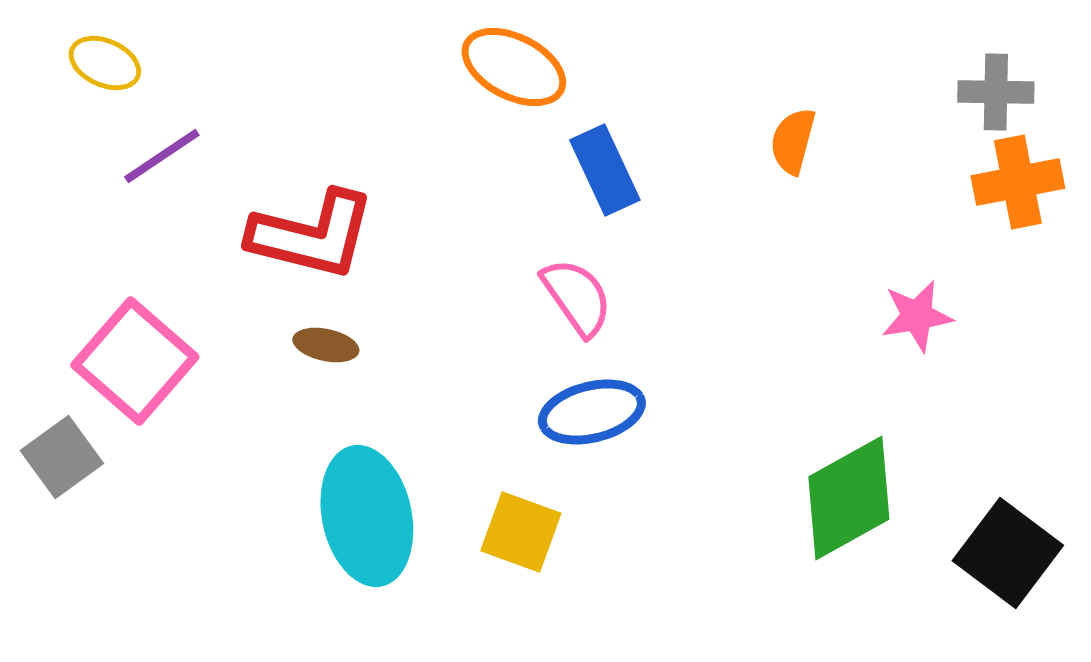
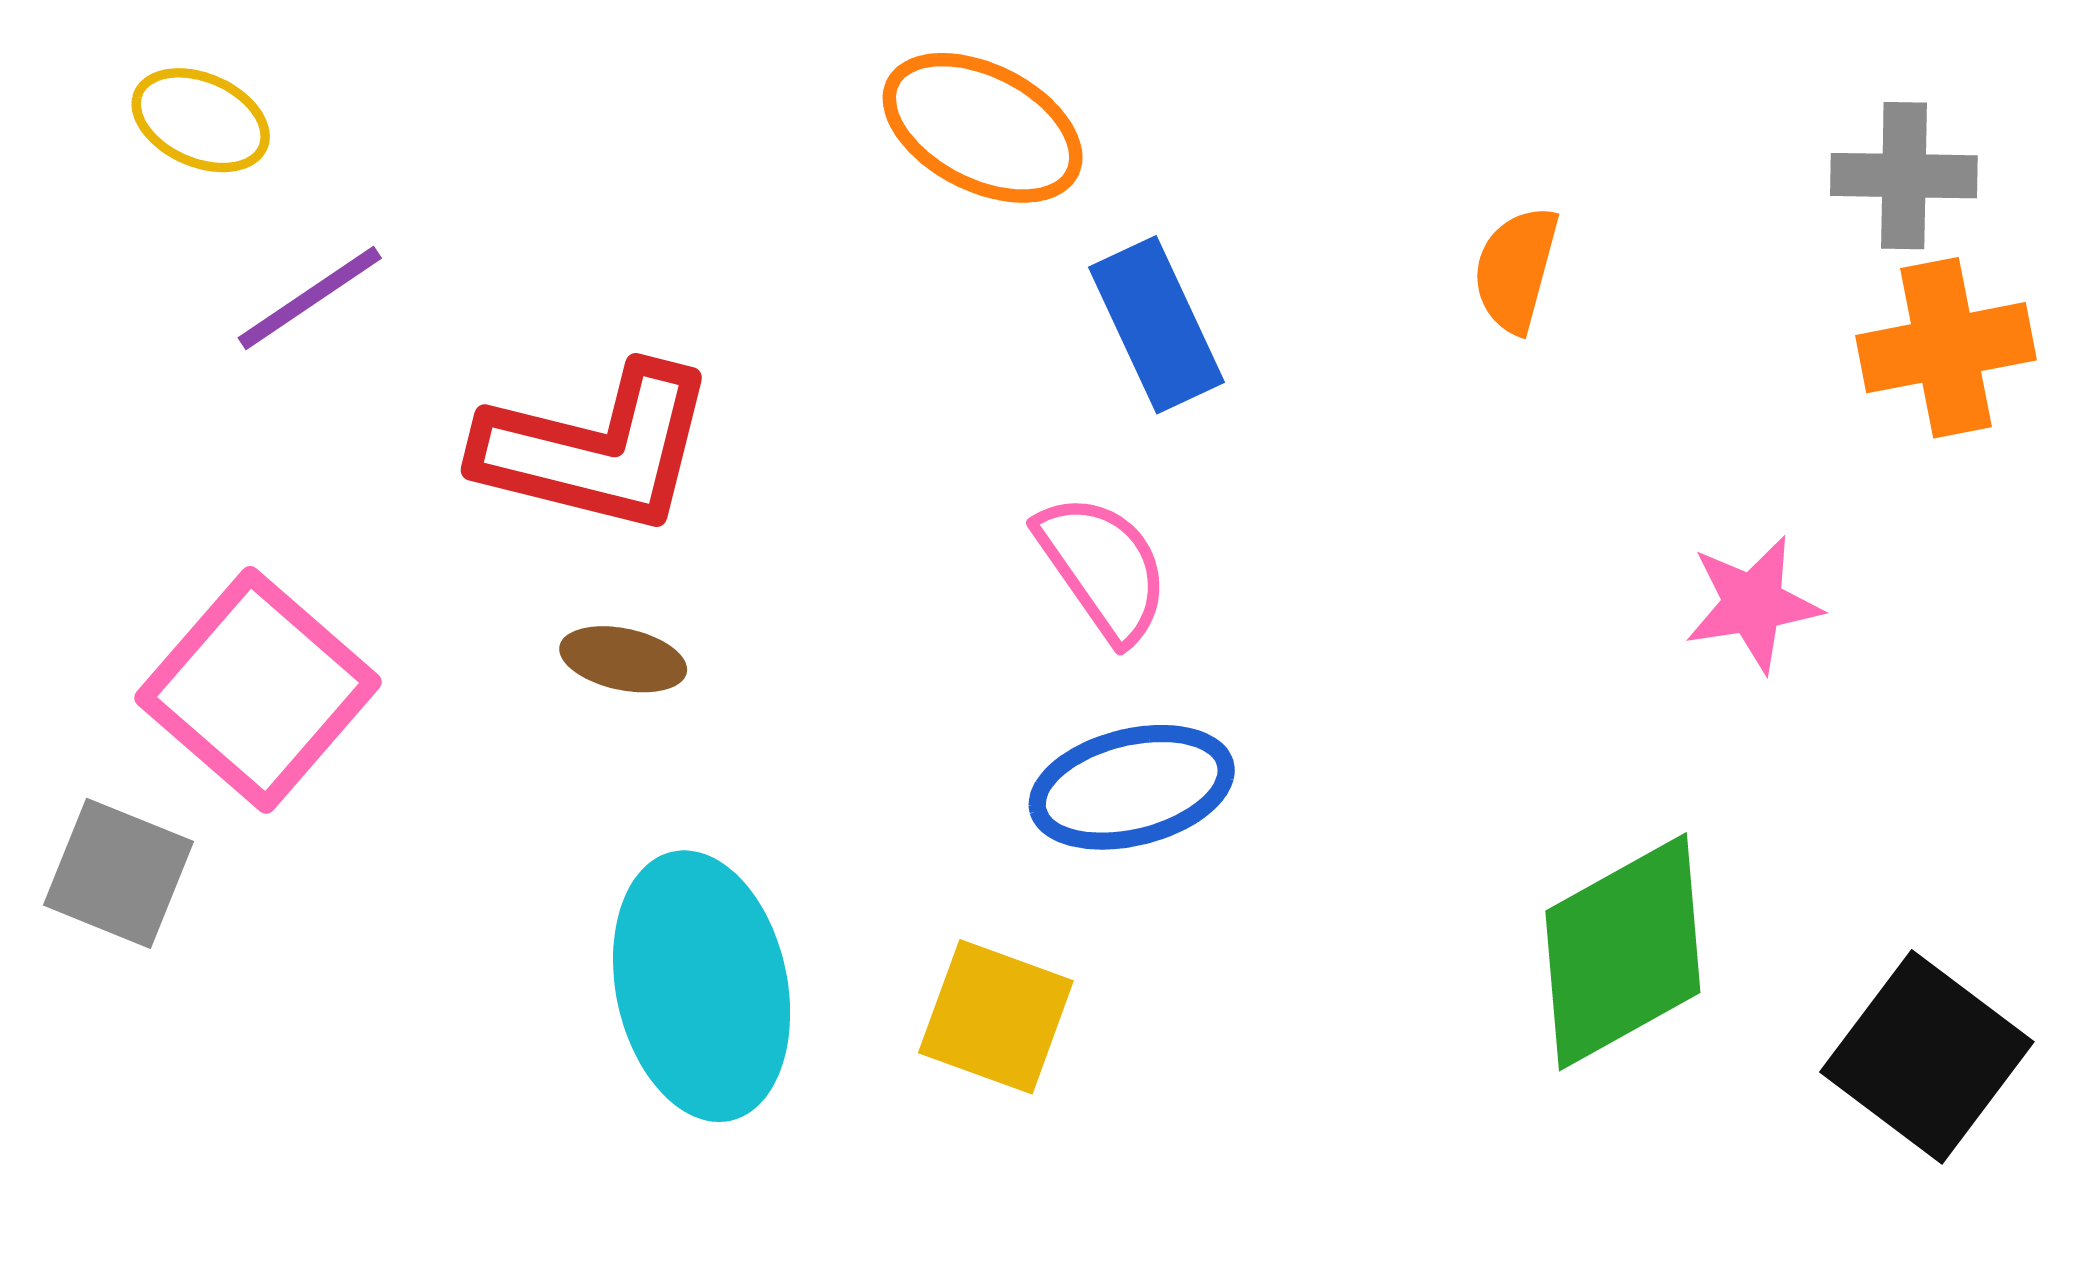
gray square: (62, 457) -> (119, 873), turned -32

